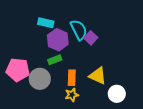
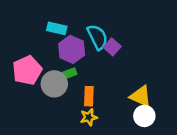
pink pentagon: (18, 70) -> (27, 70), moved, turned -30
yellow triangle: (98, 76) -> (141, 96), moved
gray circle: (40, 79) -> (54, 84), moved

